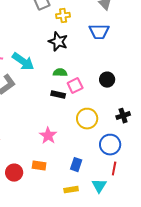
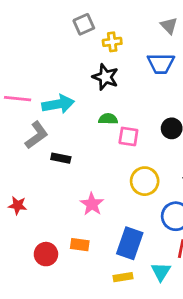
cyan arrow: (23, 62) -> (58, 104), turned -45
pink square: (75, 86) -> (128, 136), turned 35
black rectangle: (58, 95) -> (61, 158), moved
blue rectangle: (76, 165) -> (130, 243), size x1.6

